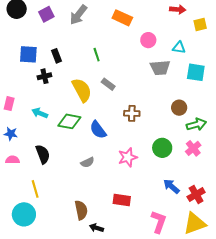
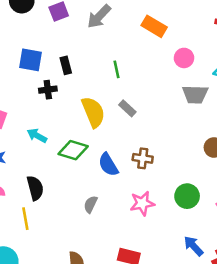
brown cross: (132, 113) -> (143, 158), moved
gray semicircle: (87, 162) -> (91, 204), turned 136
yellow line: (35, 189) -> (25, 219), moved

